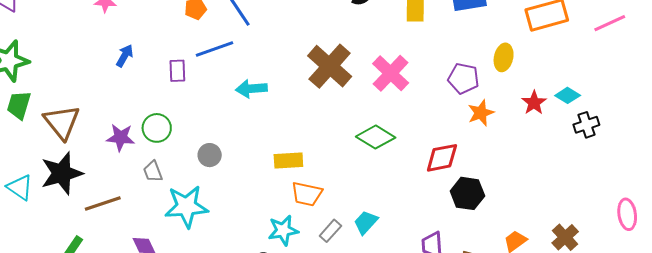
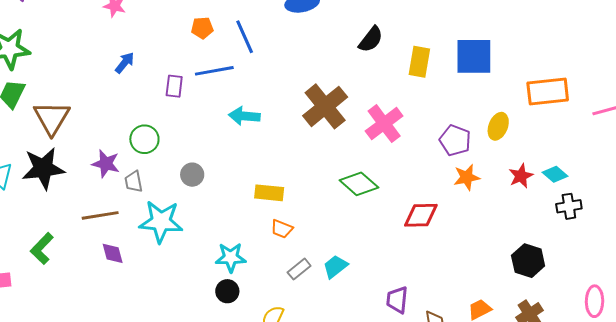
purple star: (120, 137) -> (106, 164), moved
black hexagon: (467, 193) -> (528, 261), moved
orange trapezoid: (307, 194) -> (282, 229), size x0.7
brown line: (103, 203) -> (100, 215), moved
cyan star: (283, 230) -> (231, 257), moved

